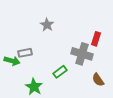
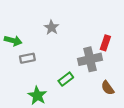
gray cross: (82, 54) -> (90, 59), turned -30
green arrow: (12, 61) -> (13, 41), moved

